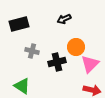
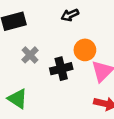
gray cross: (32, 51) -> (30, 55), turned 32

